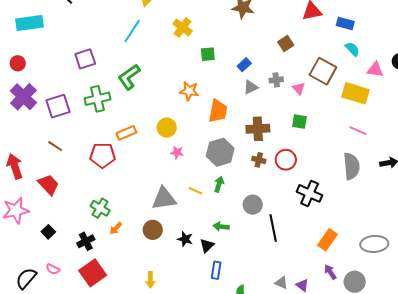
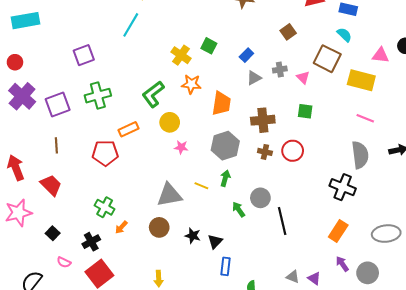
yellow cross: (183, 27) -> (181, 55), moved
cyan semicircle: (352, 49) -> (344, 35), moved
green square: (208, 54) -> (209, 46), turned 35
green L-shape: (129, 77) -> (153, 94), moved
brown line: (55, 146) -> (56, 145), turned 56
black cross: (310, 193) -> (343, 187), moved
green arrow: (221, 226) -> (239, 209), moved, turned 49
pink semicircle: (53, 269) -> (64, 262), moved

